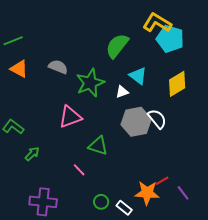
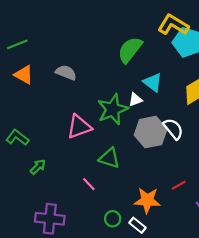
green star: (90, 83) -> (113, 109), moved
red line: (162, 181) -> (179, 185), moved
orange star: (147, 193) -> (147, 200), moved

